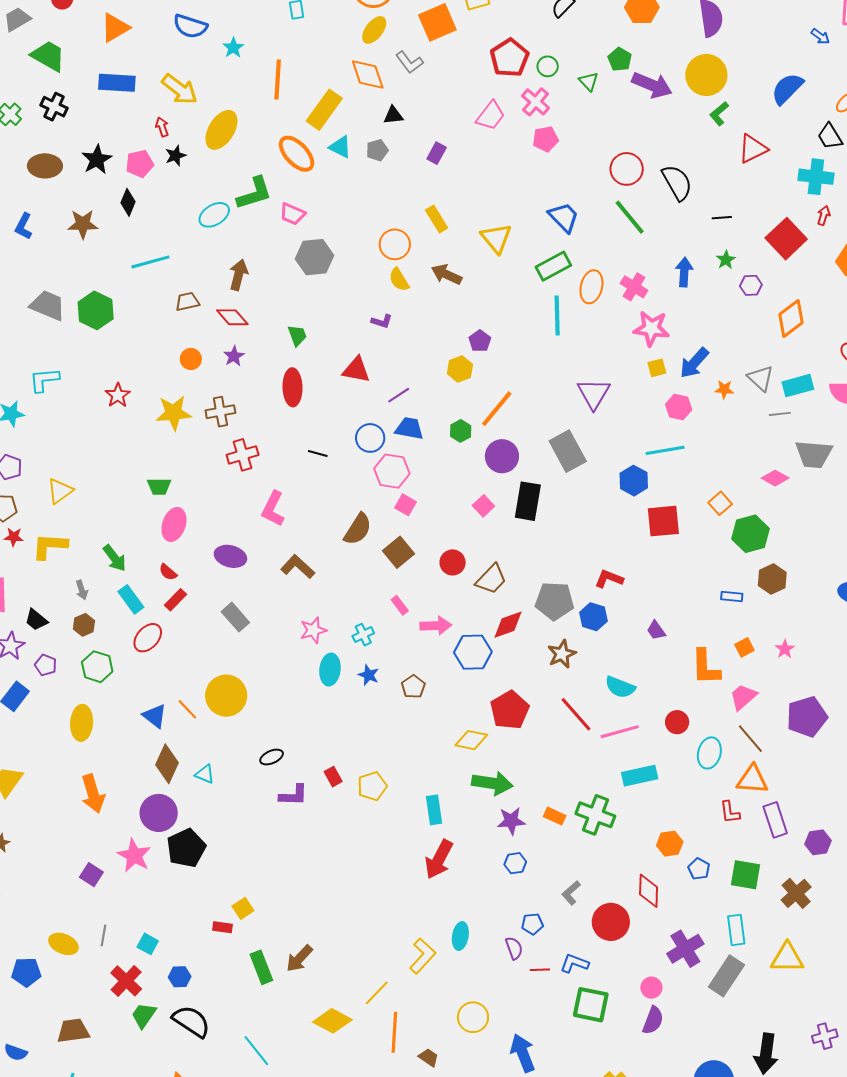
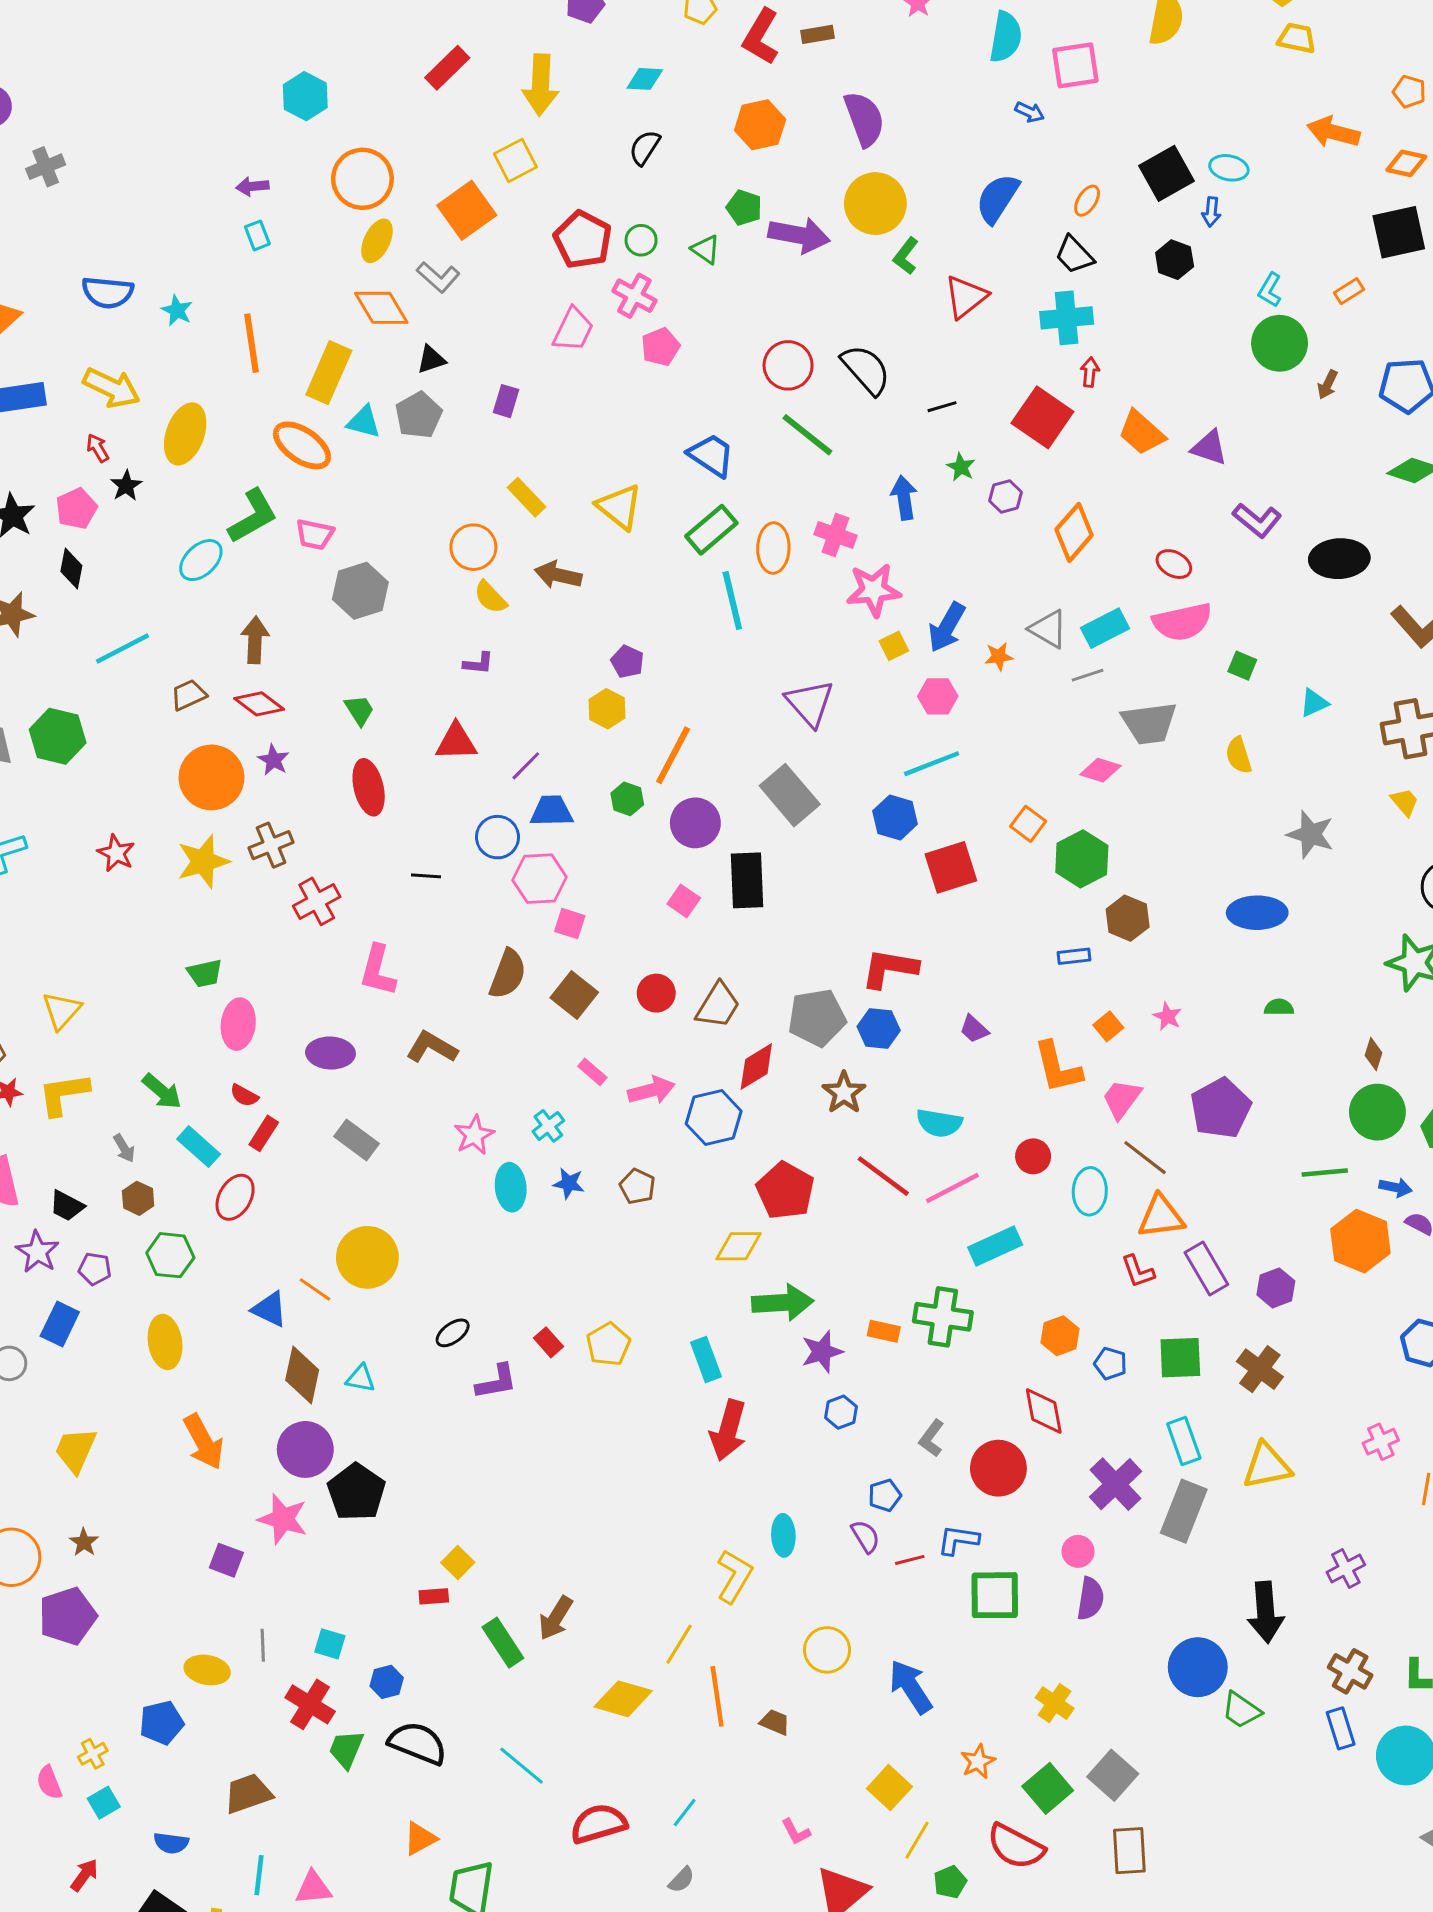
gray pentagon: (377, 150) -> (419, 415), size x1.4
orange circle: (191, 359) -> (211, 777), size x2.0
red L-shape: (609, 579) -> (889, 968), size x1.4

